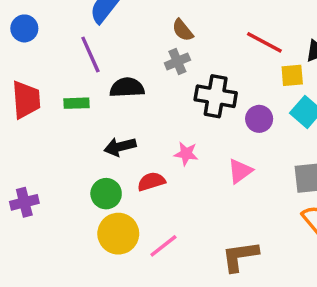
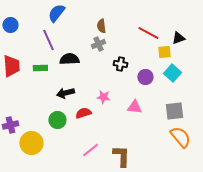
brown semicircle: (183, 30) -> (101, 26), turned 32
black cross: (216, 96) -> (120, 64), size x0.6
pink triangle: (240, 171) -> (134, 107), turned 42
yellow circle: (118, 234) -> (31, 143), moved
brown L-shape: (240, 256) -> (121, 156), moved, turned 100

